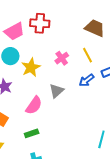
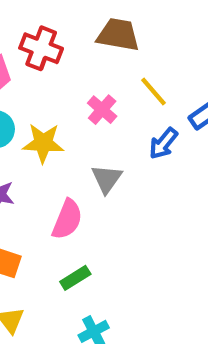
red cross: (40, 23) -> (41, 48), turned 30
brown trapezoid: (95, 28) -> (118, 35), moved
yellow star: (31, 67) -> (43, 143), turned -30

